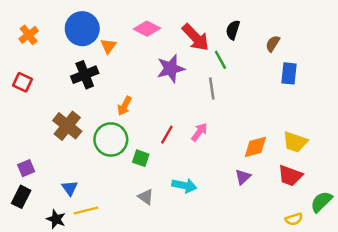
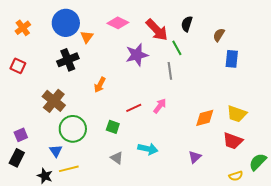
red line: (167, 135) -> (134, 108), turned 35
green circle: (111, 139) -> (73, 129), moved
purple triangle: (243, 177) -> (195, 157), moved

